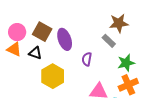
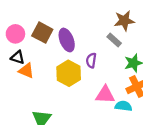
orange triangle: (14, 49) -> (26, 71), moved
black triangle: (35, 53) -> (18, 57), moved
yellow hexagon: (53, 76) -> (69, 73), moved

